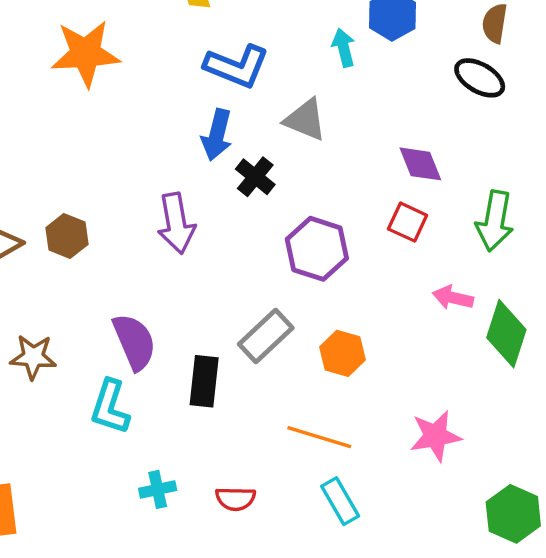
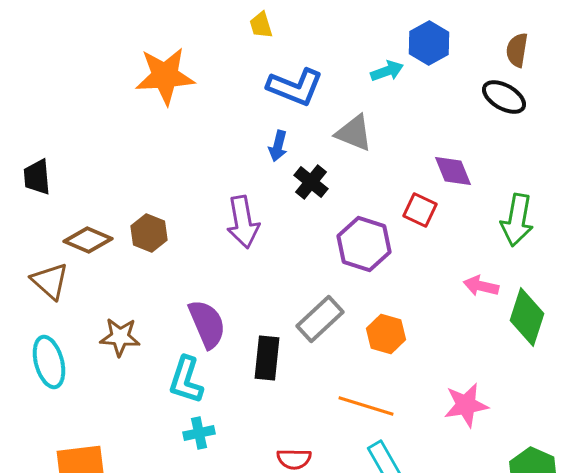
cyan arrow: (344, 48) -> (387, 71), turned 84
blue arrow: (217, 135) -> (278, 146), size x0.7
red square: (408, 222) -> (420, 210), moved
cyan cross: (158, 489) -> (199, 433), moved

